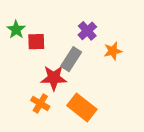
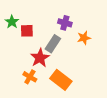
purple cross: (87, 31) -> (65, 23), turned -32
red star: (54, 78) -> (40, 58), turned -30

